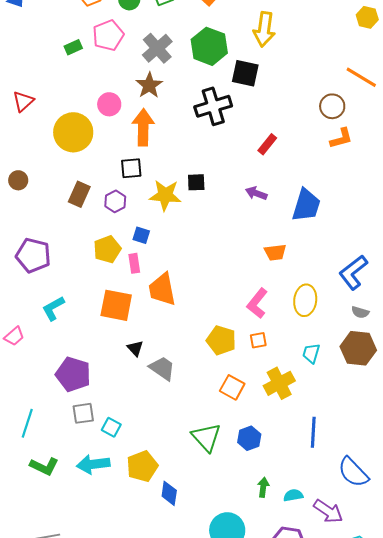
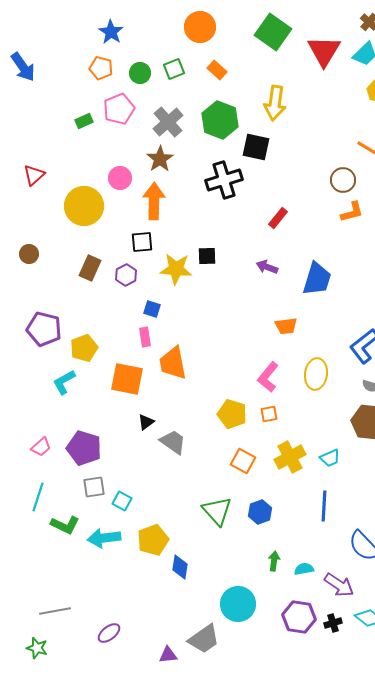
yellow pentagon: (107, 249) -> (84, 348), moved
pink trapezoid: (14, 336) -> (41, 447), moved
black triangle: (135, 348) -> (146, 422), turned 36
cyan trapezoid: (311, 353) -> (330, 458), moved, turned -130
green L-shape: (44, 466) -> (65, 525), moved

